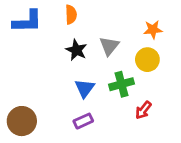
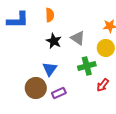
gray triangle: (109, 46) -> (78, 38), turned -35
blue triangle: (85, 88) -> (50, 69), moved
brown circle: (22, 121) -> (36, 88), moved

